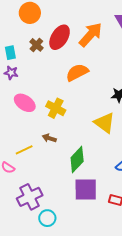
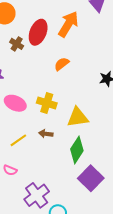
orange semicircle: (77, 72) -> (62, 64), size x0.7
yellow triangle: (105, 123) -> (78, 117), moved, turned -35
yellow line: (24, 150) -> (18, 140), moved
purple square: (86, 190) -> (91, 178), turned -35

